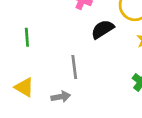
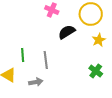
green line: (27, 37) -> (23, 55), moved

